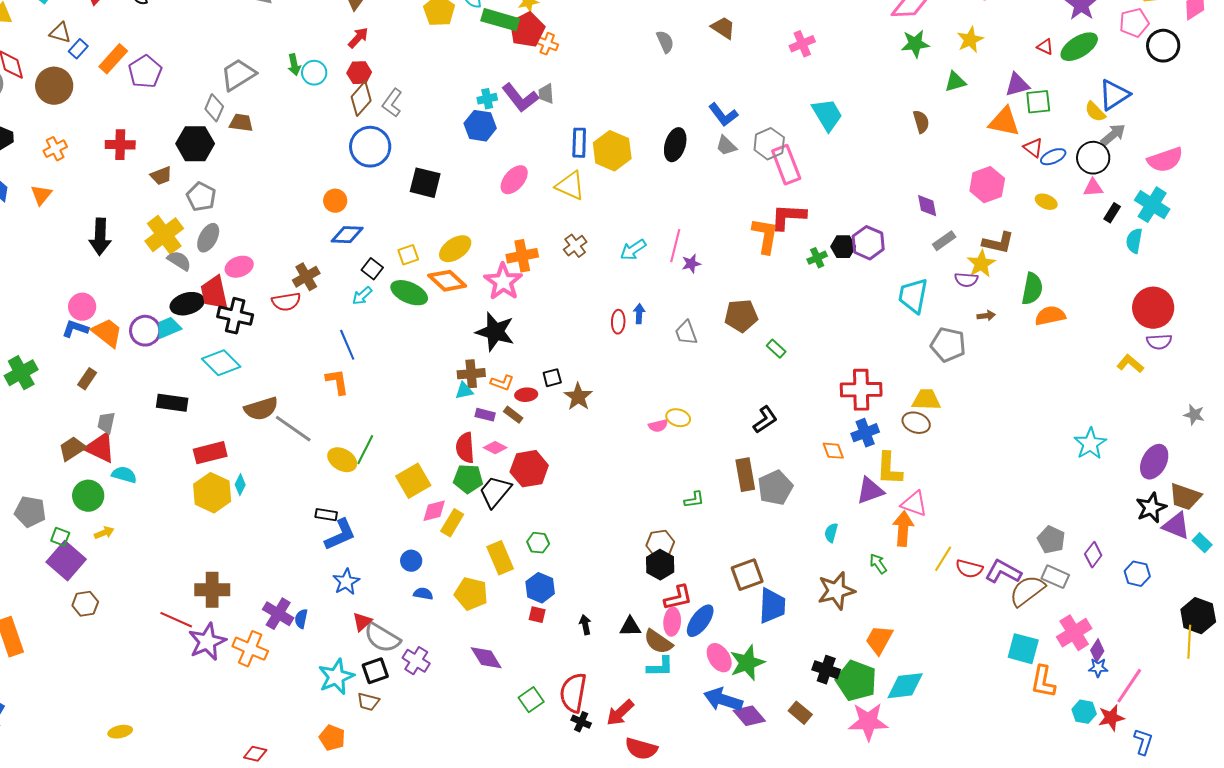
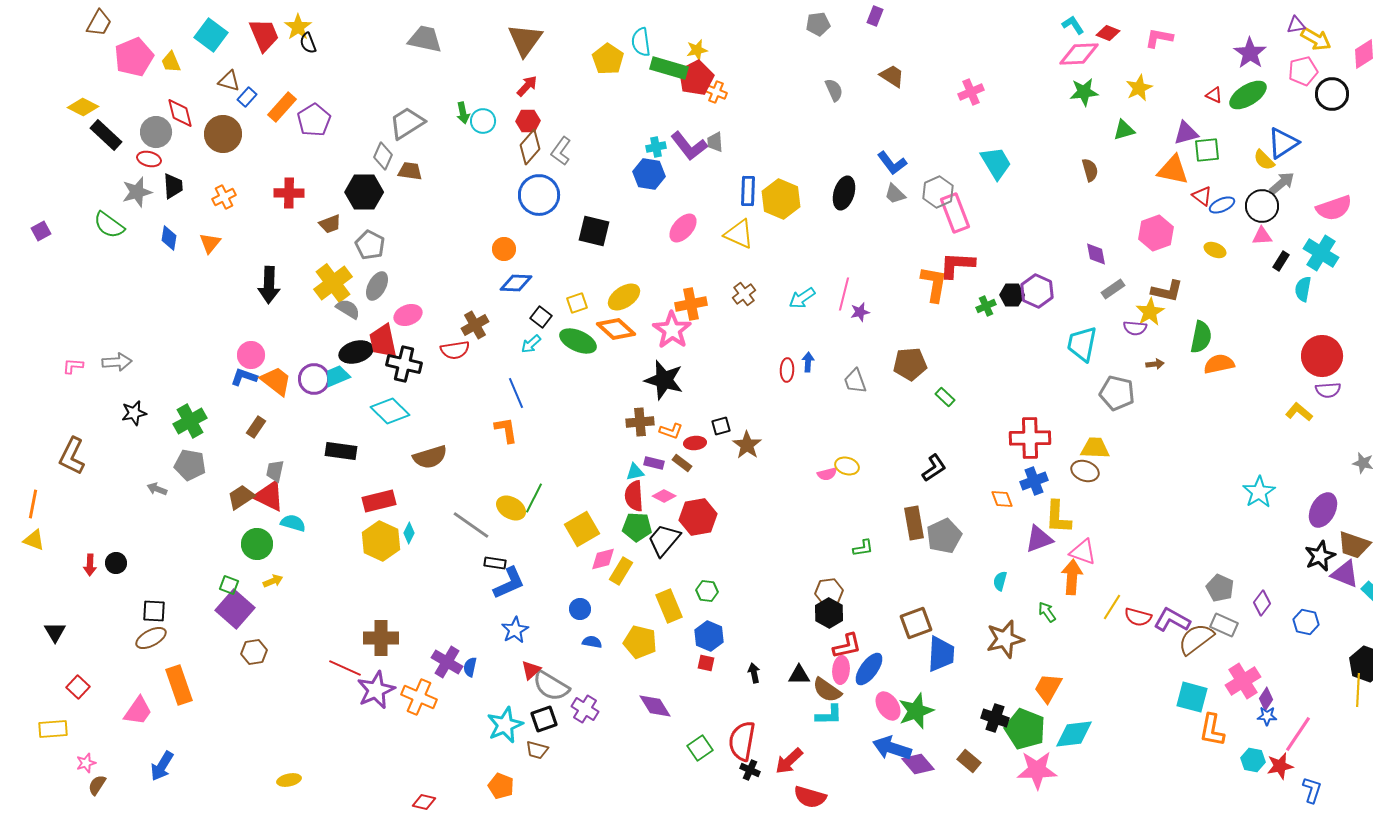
cyan triangle: (464, 391) -> (635, 472), moved
gray line: (293, 429) -> (471, 525), moved
gray pentagon: (30, 512) -> (190, 465), moved

